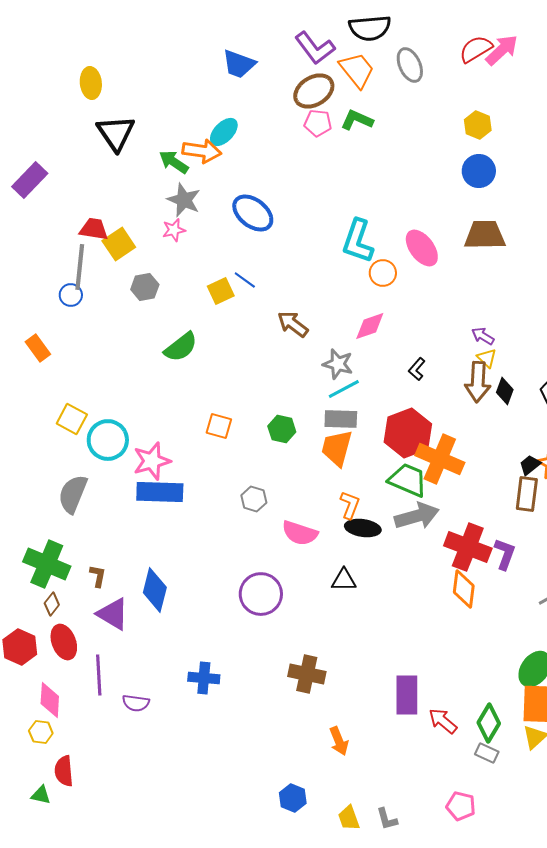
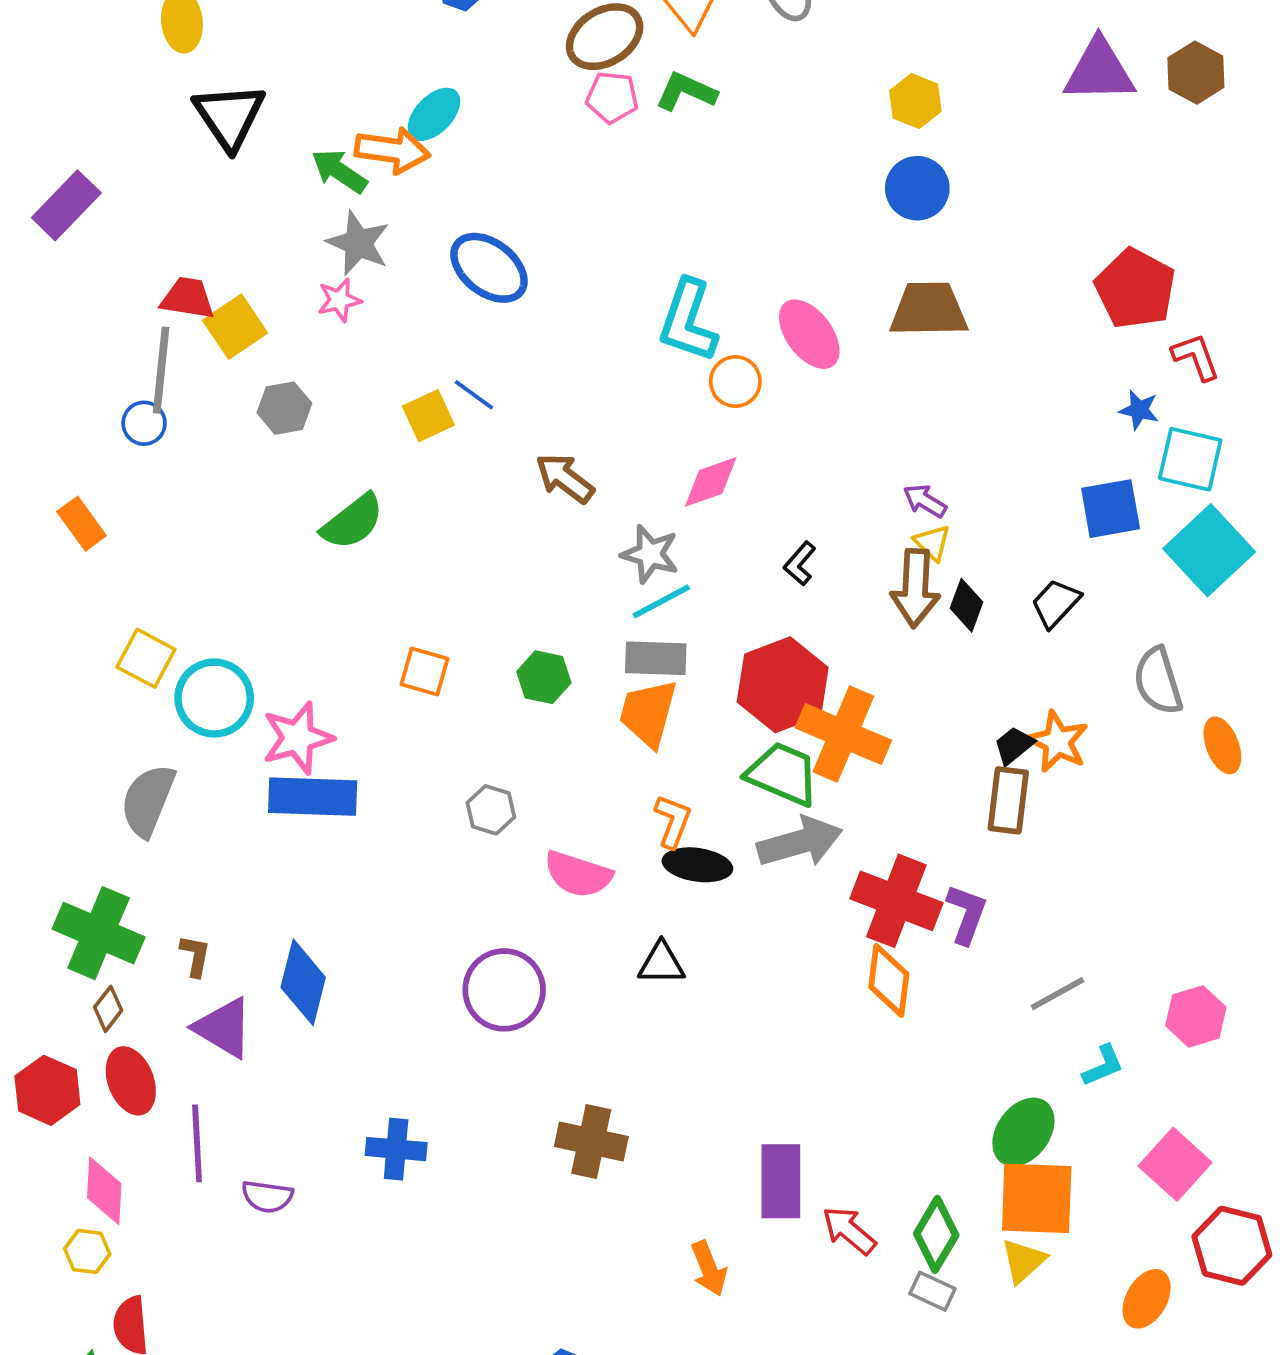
orange arrow: (339, 741) -> (709, 1268), moved

